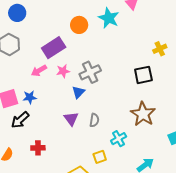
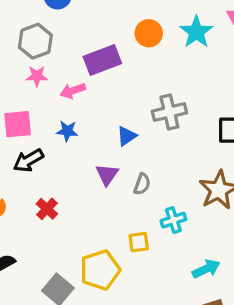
pink star: (63, 71) -> (37, 76), moved
gray cross: (90, 72) -> (169, 112), moved
blue star: (30, 97) -> (67, 131), moved
red cross: (38, 148) -> (47, 209), turned 32

